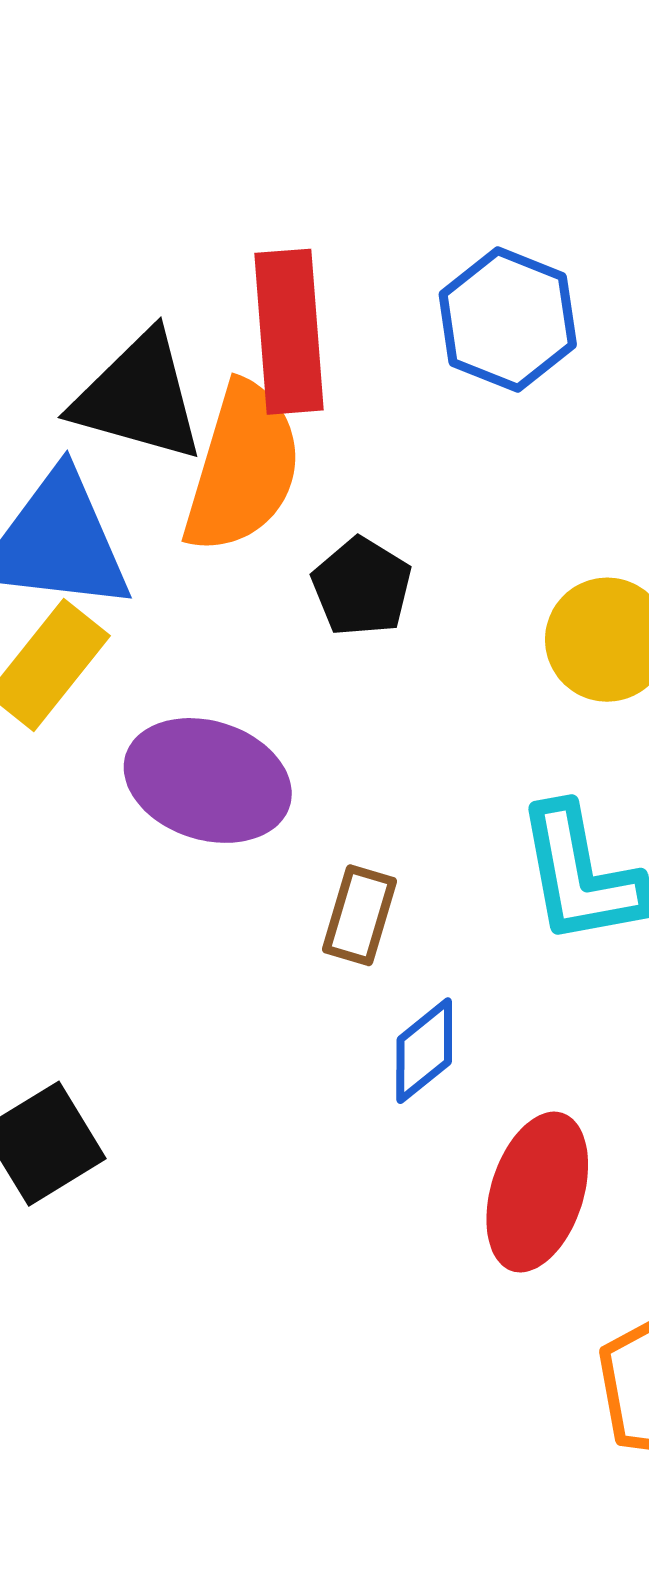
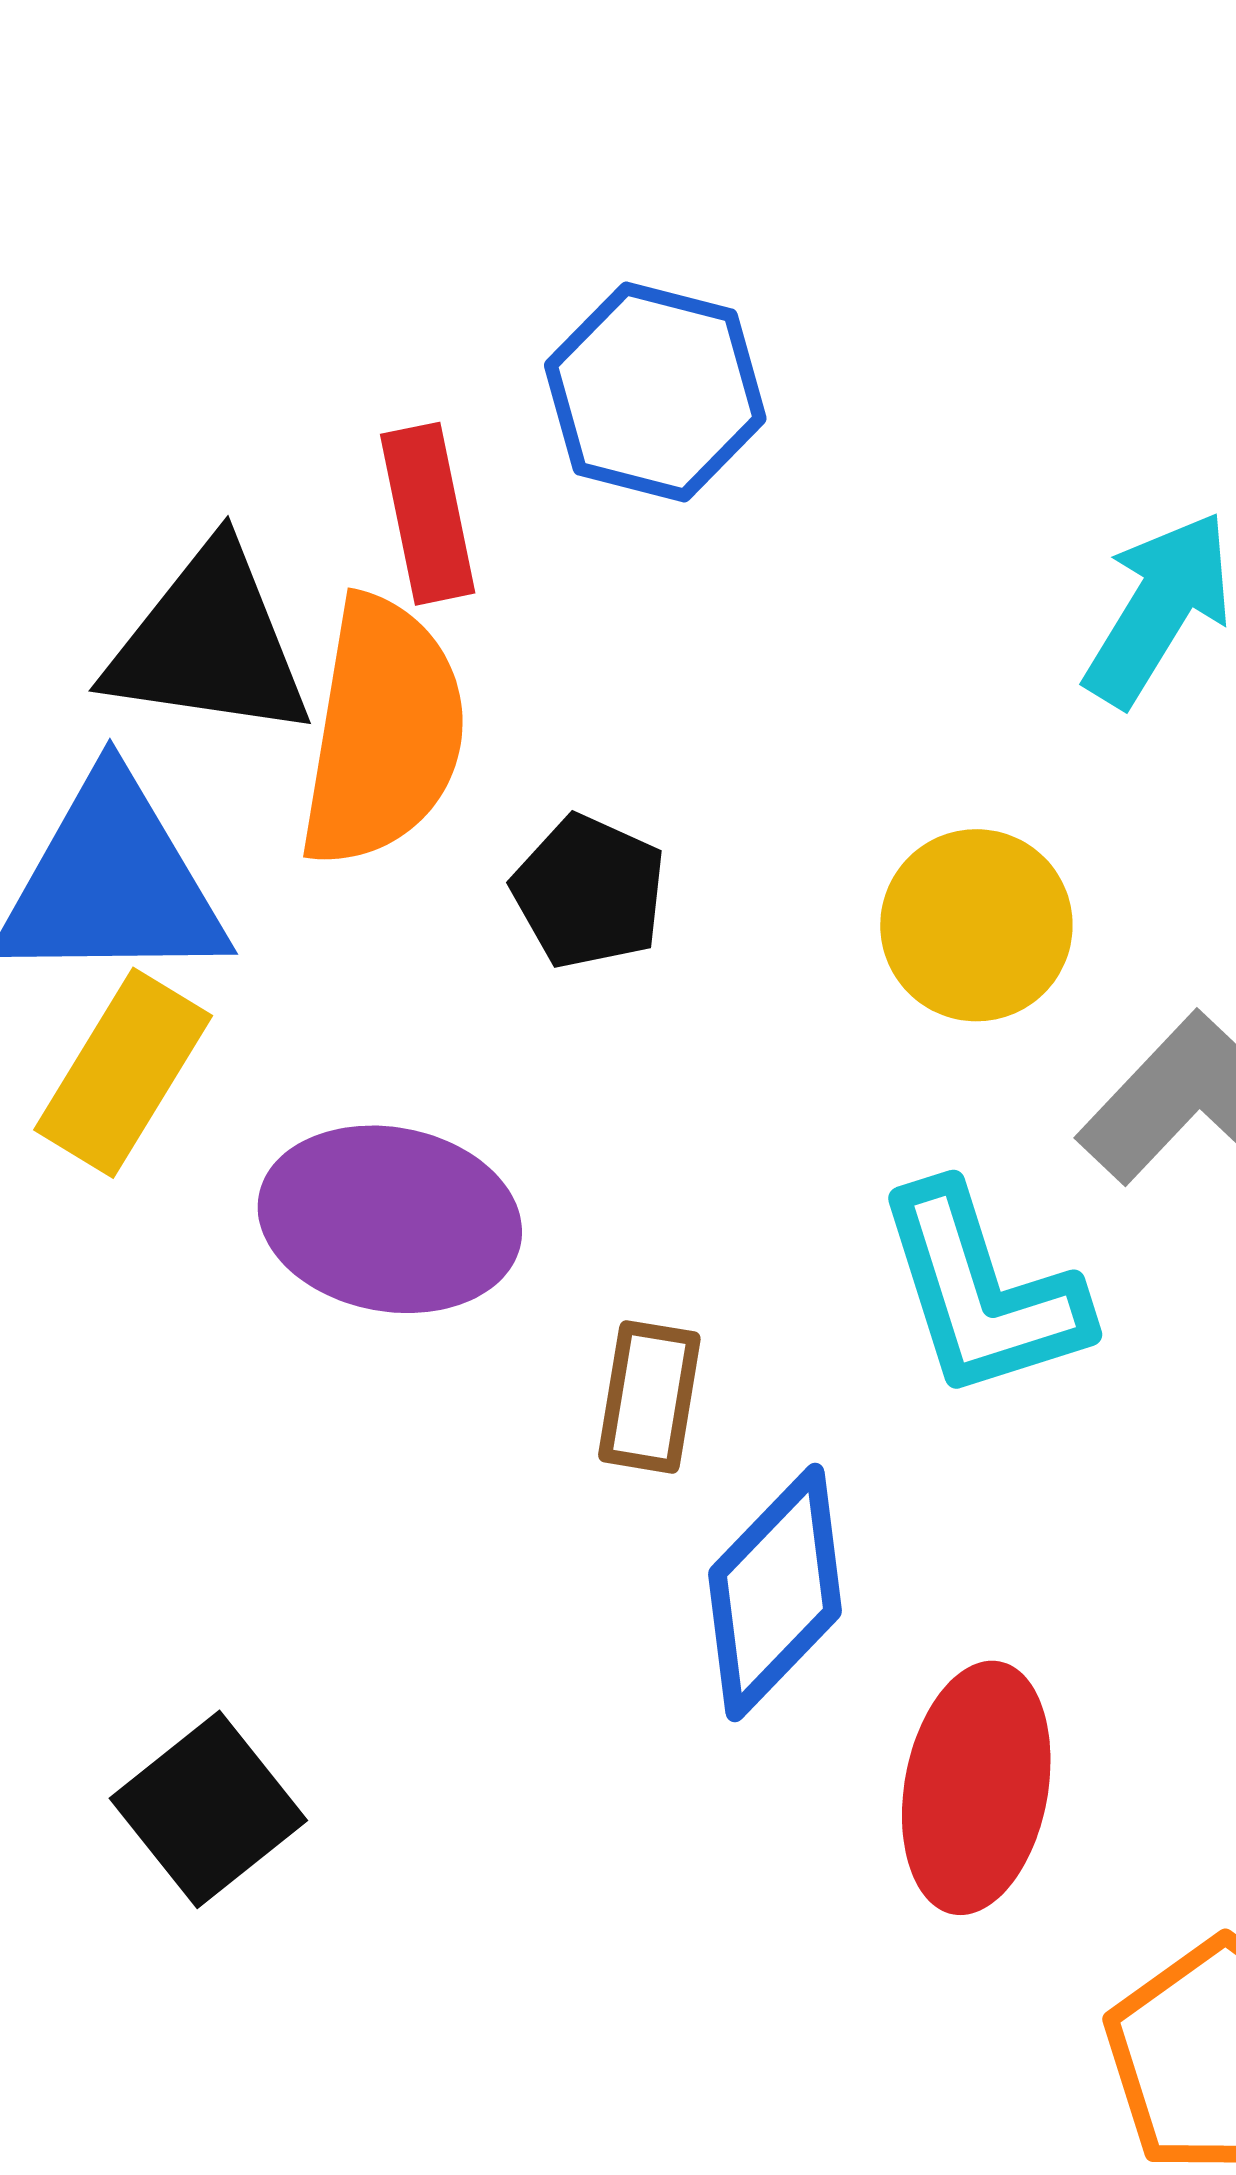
blue hexagon: (508, 320) -> (655, 392), moved
red rectangle: (289, 332) -> (428, 514), size x0.7
blue diamond: (424, 1051) -> (775, 1593), size x1.5

